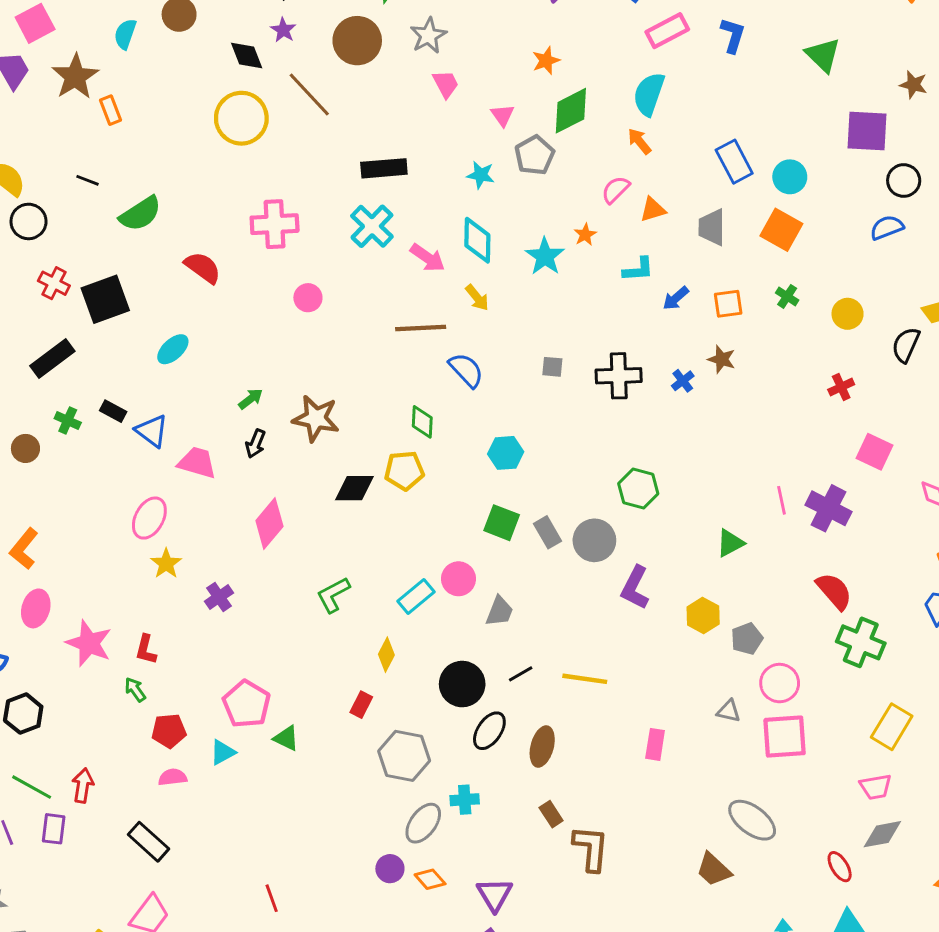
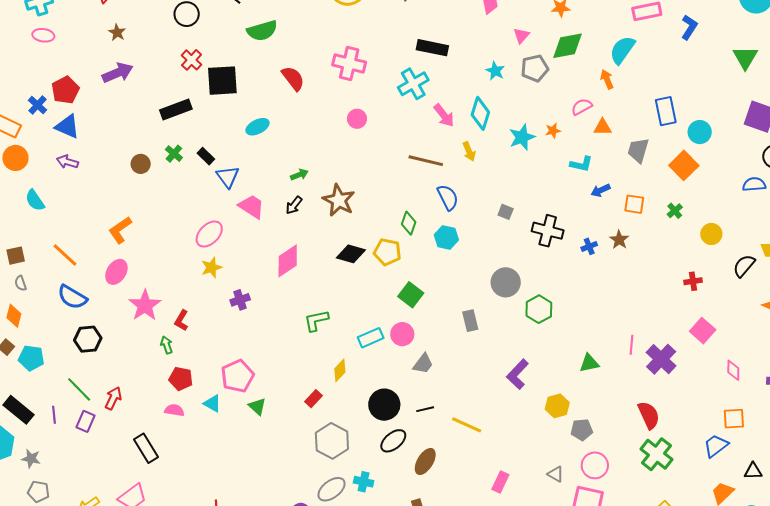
cyan hexagon: (506, 453) -> (446, 237), moved
green square: (502, 523) -> (411, 295), moved
gray circle: (594, 540) -> (506, 282), moved
cyan triangle: (223, 752) -> (212, 403), turned 42

